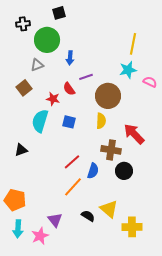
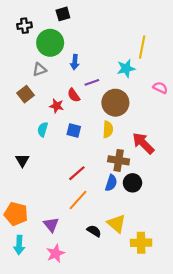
cyan star: (128, 70) -> (126, 68), moved
cyan semicircle: (40, 121) -> (43, 129), size x0.6
black triangle: (21, 150) -> (22, 160), turned -40
blue semicircle: (93, 171) -> (111, 183), moved
purple triangle: (55, 220) -> (51, 225), moved
pink star: (40, 236) -> (55, 253), moved

